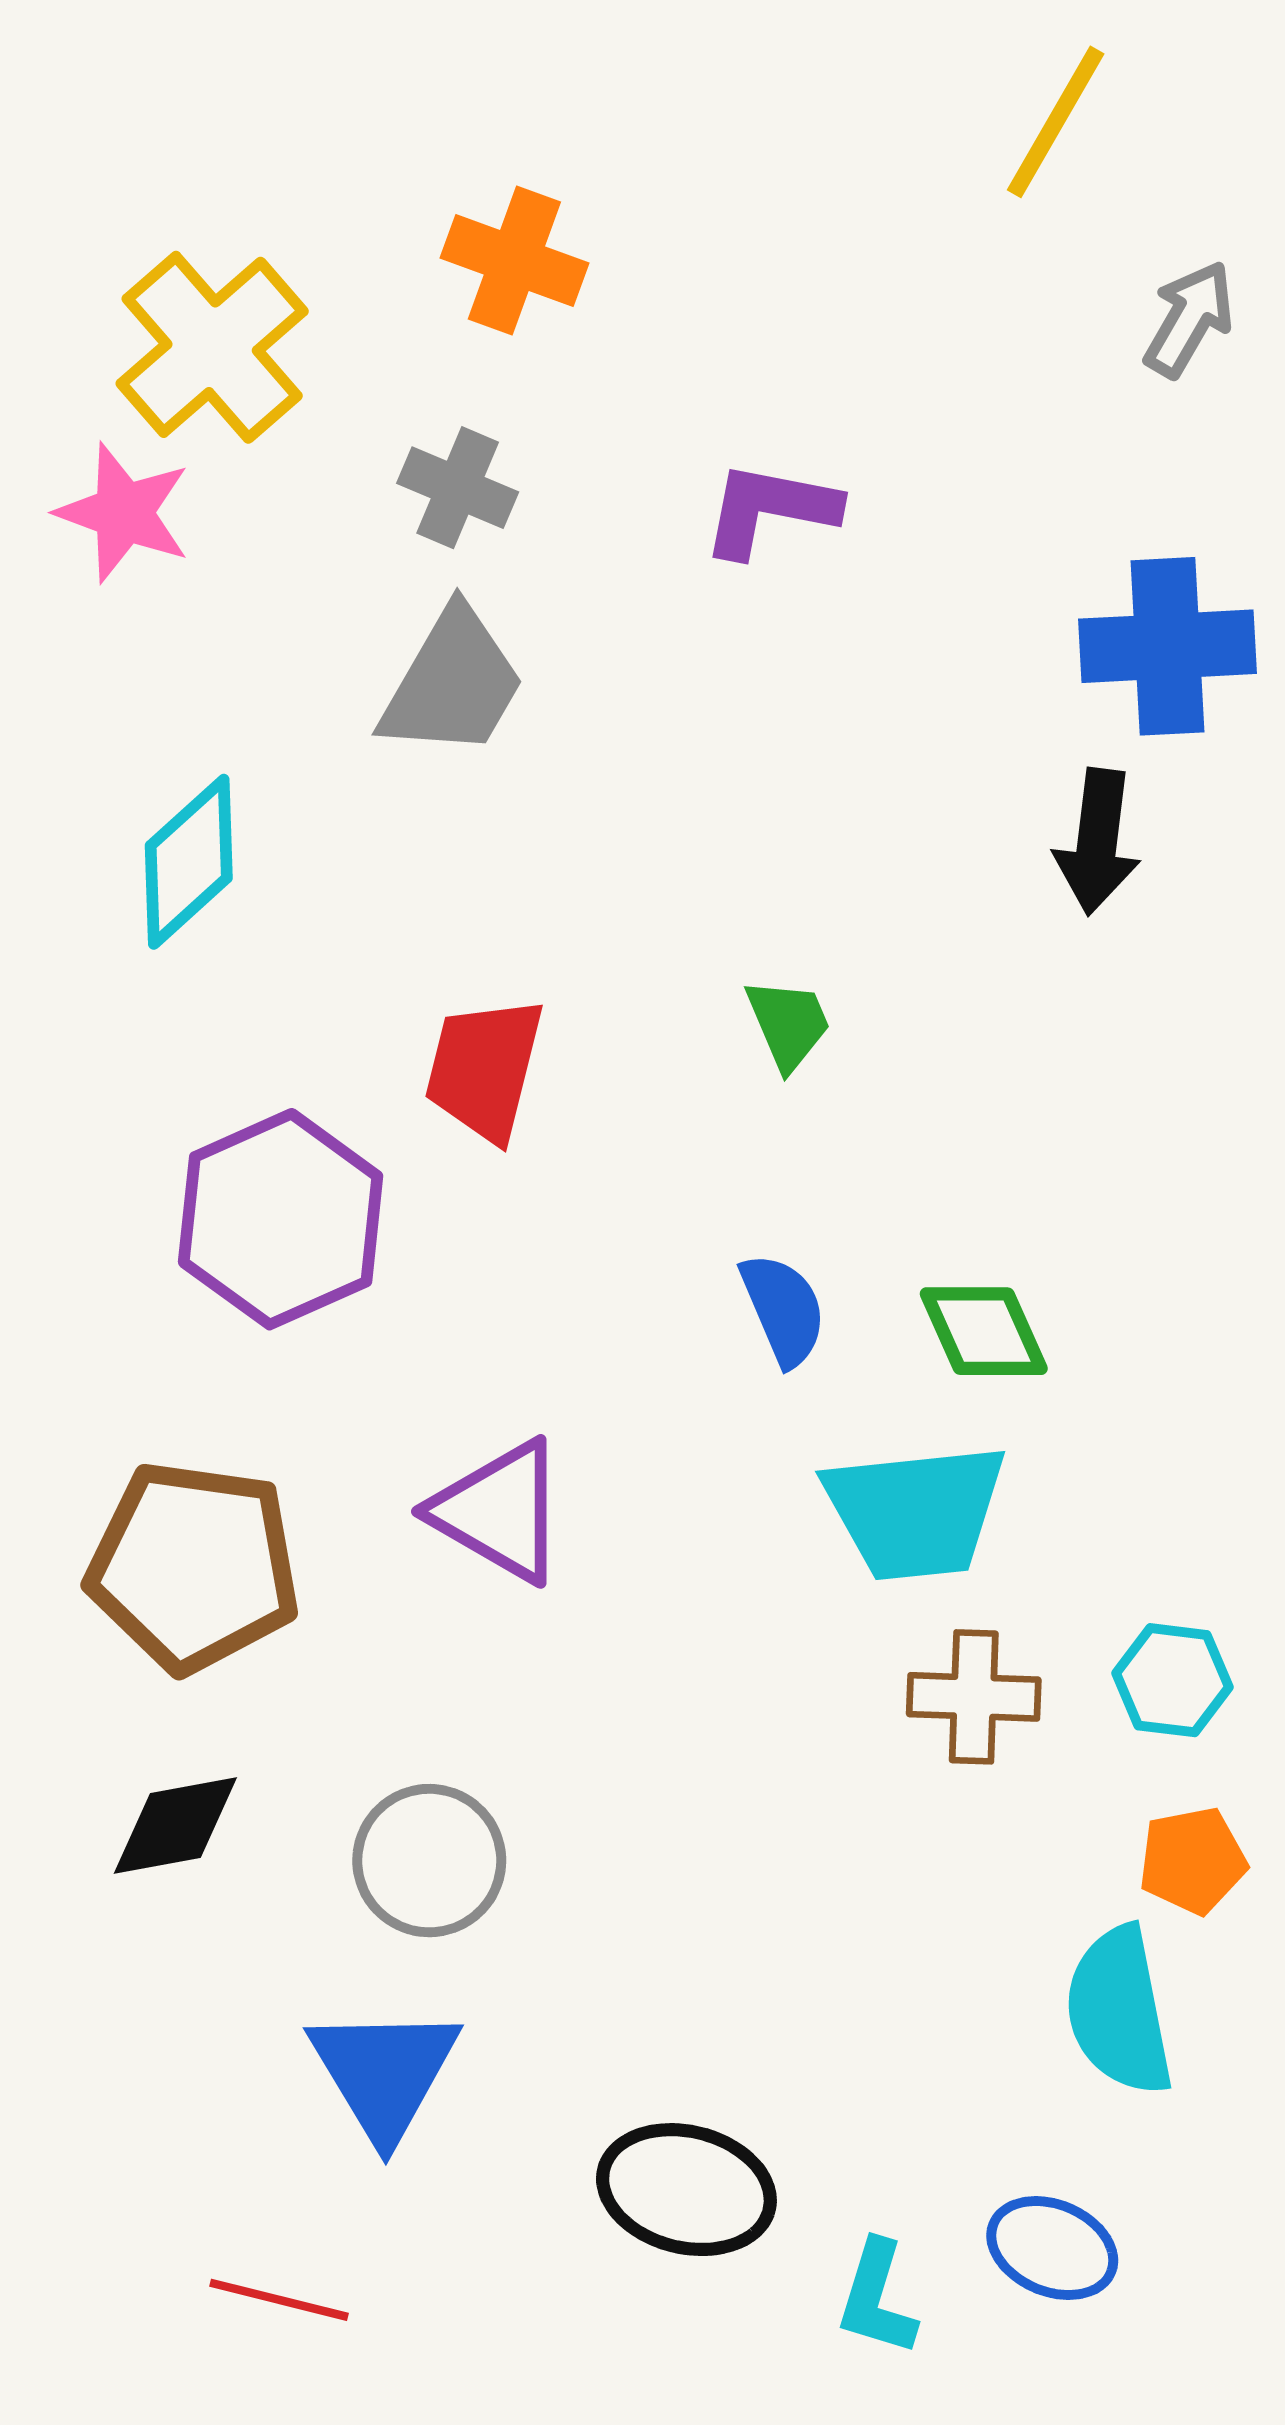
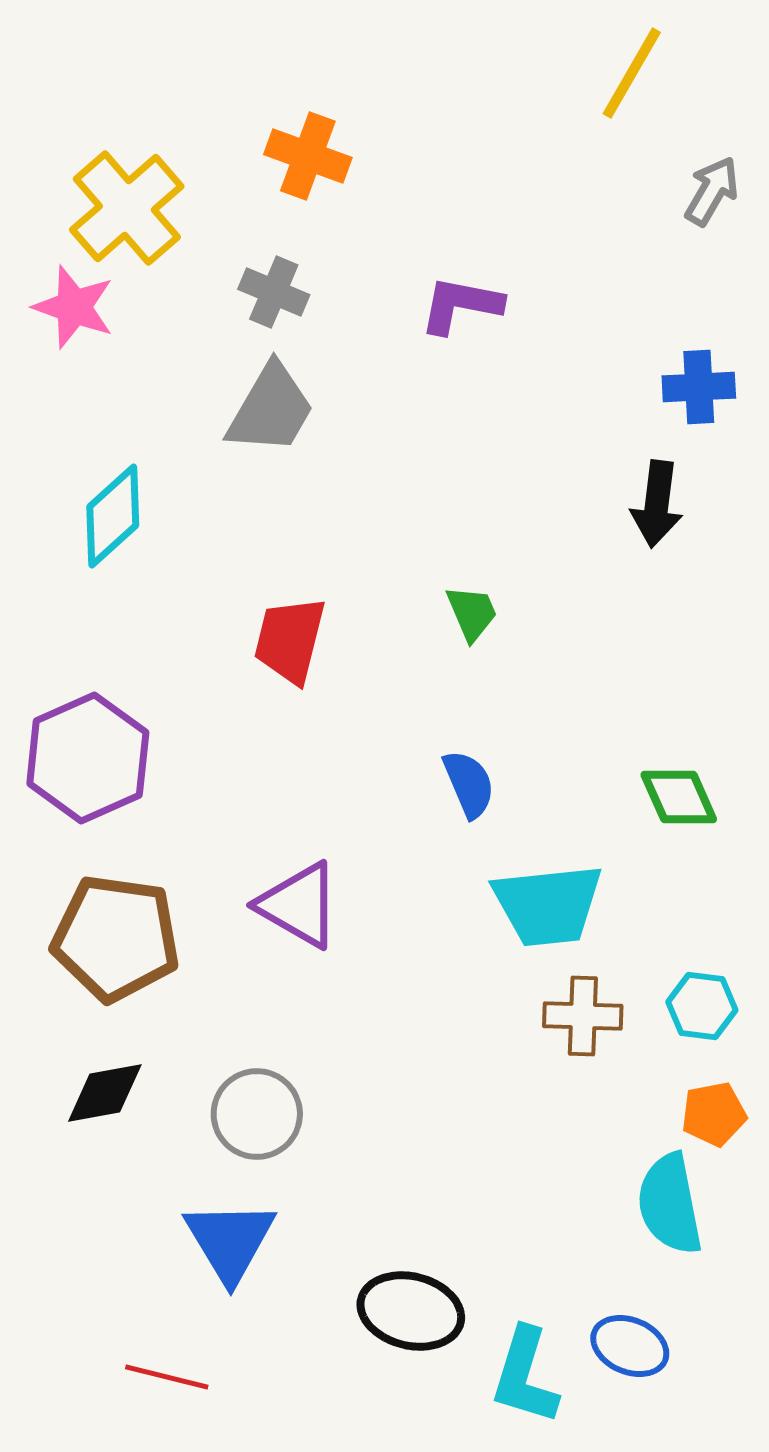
blue cross: (1167, 646) -> (699, 387), size x0.7
purple hexagon: (281, 1219) -> (88, 758), moved
green diamond: (984, 1331) -> (679, 797), moved
cyan L-shape: (877, 2298) -> (525, 1376), size x1.4

